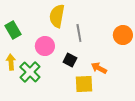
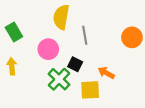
green cross: (30, 72) -> (59, 79), moved

